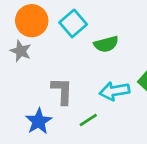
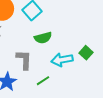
green semicircle: (106, 44) -> (43, 38), moved

